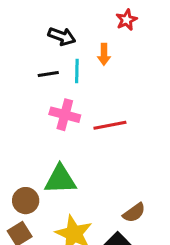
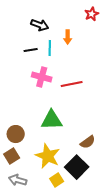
red star: (127, 20) -> (92, 14), moved
green triangle: (60, 179) -> (52, 120), moved

